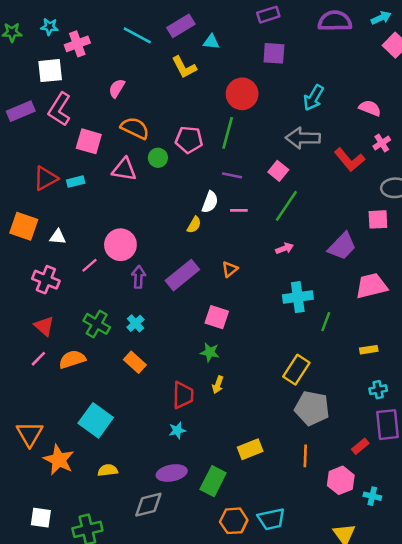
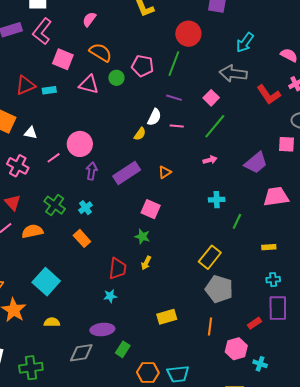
cyan cross: (298, 297) -> (217, 200), size x0.7
green rectangle: (213, 481) -> (123, 349), moved, size x0.7

